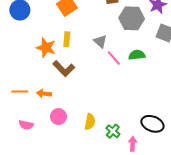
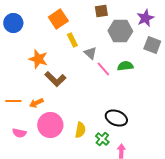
yellow rectangle: (67, 39) -> (72, 40), moved, turned -32
orange arrow: (44, 94) -> (36, 103), turned -32
pink circle: (58, 117) -> (50, 125), size x1.6
black ellipse: (152, 124) -> (116, 118), moved

